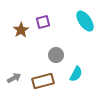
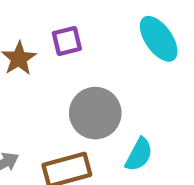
gray circle: (56, 55) -> (95, 113), size x1.5

